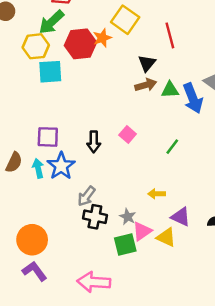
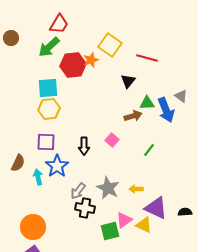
red line: (170, 35) -> (147, 58), turned -60
yellow hexagon: (36, 46) -> (49, 109), moved
brown arrow: (146, 85) -> (133, 116), moved
cyan arrow: (38, 168) -> (38, 177), moved
gray star: (128, 217) -> (108, 188), moved, size x1.6
purple triangle: (181, 217) -> (156, 208), size x1.4

